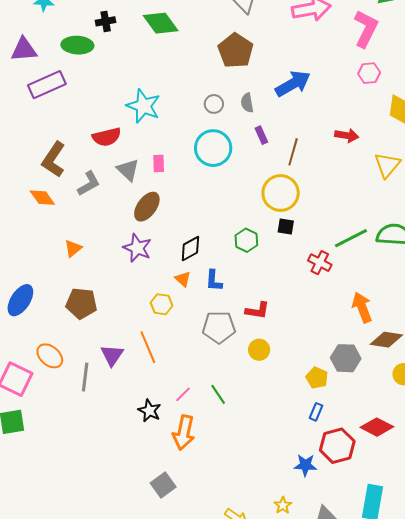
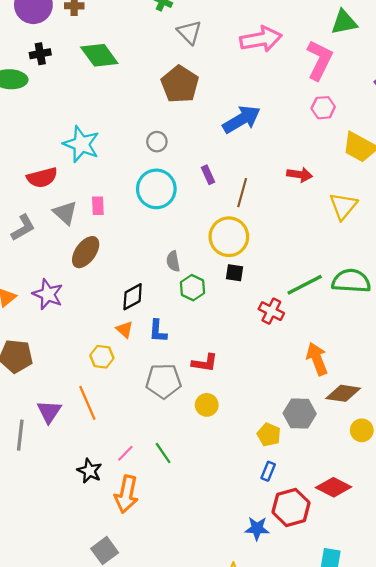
gray semicircle: (247, 103) -> (173, 261), moved
purple star: (137, 248) -> (48, 294), moved

